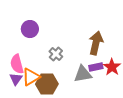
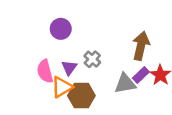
purple rectangle: (96, 67) -> (141, 75), turned -32
purple triangle: (16, 79) -> (69, 68), moved

